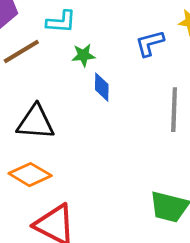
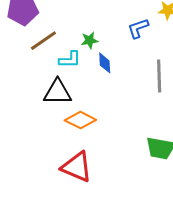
cyan L-shape: (61, 22) -> (70, 60), moved
orange diamond: (30, 175) -> (80, 120), moved

